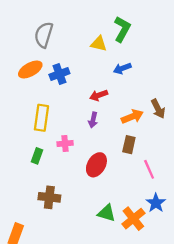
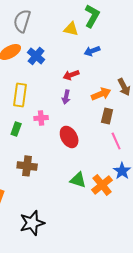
blue cross: (59, 74) -> (36, 56), turned -30
brown rectangle: (129, 145) -> (107, 116), moved
red ellipse: (96, 165) -> (69, 137), turned -60

